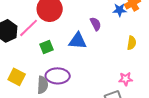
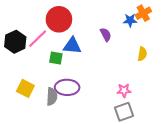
blue triangle: (78, 41) -> (72, 46), moved
green square: (47, 47) -> (56, 58), turned 32
pink star: (126, 79) -> (124, 90), moved

